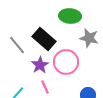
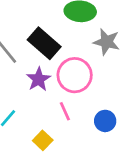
pink line: (45, 87) -> (65, 111), moved

